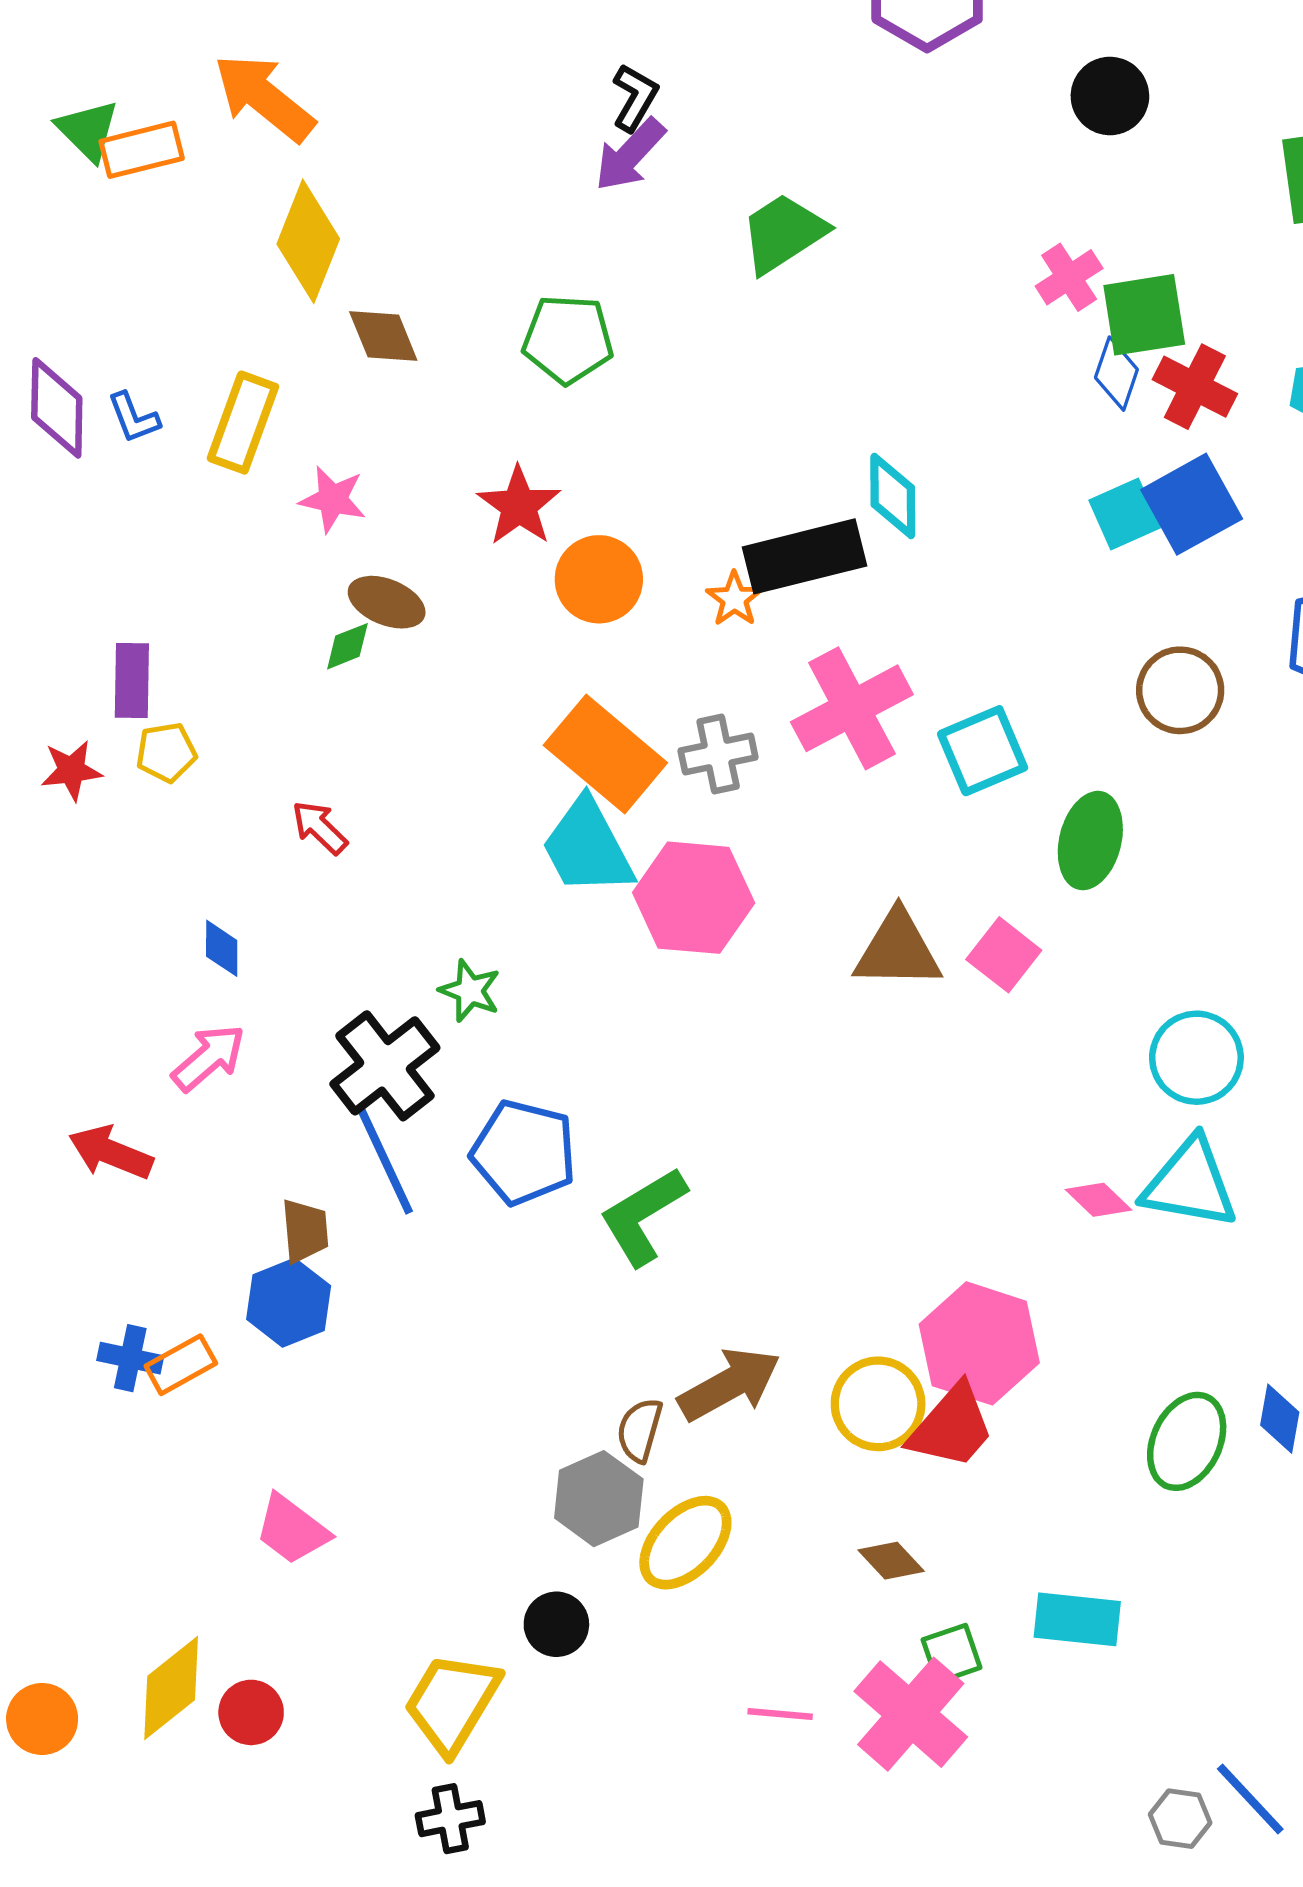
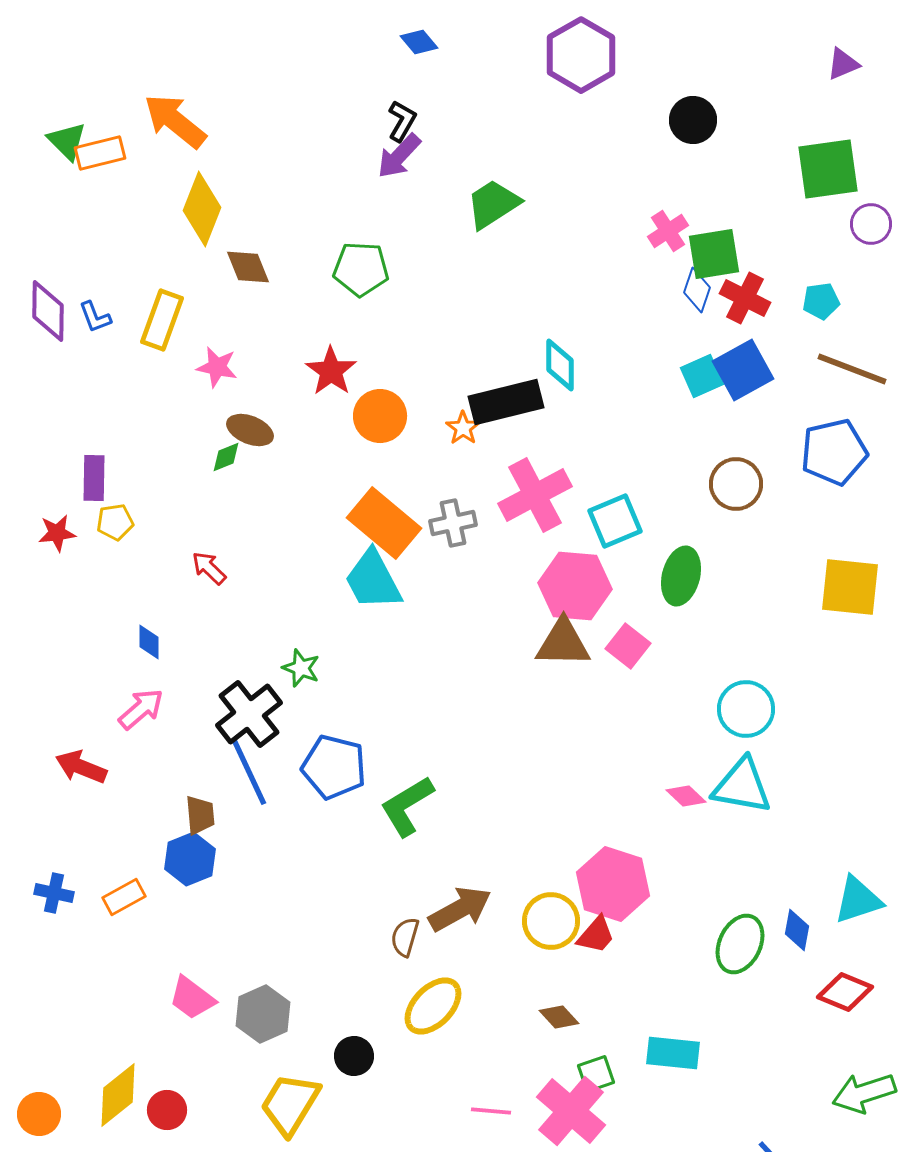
pink hexagon: (694, 898) -> (575, 586), moved
blue cross: (130, 1358) -> (54, 893), moved
red trapezoid: (952, 1427) -> (596, 935), size x0.7
gray hexagon: (599, 1499) -> (263, 1014), moved

